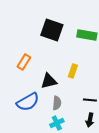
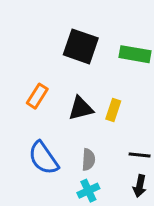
black triangle: (49, 81) -> (81, 108), moved
blue semicircle: (28, 102) -> (43, 158), turned 85

